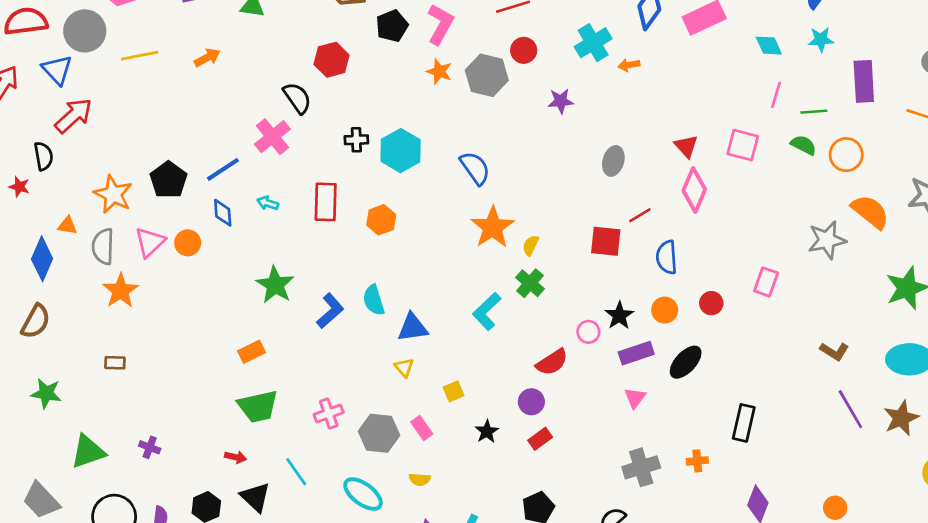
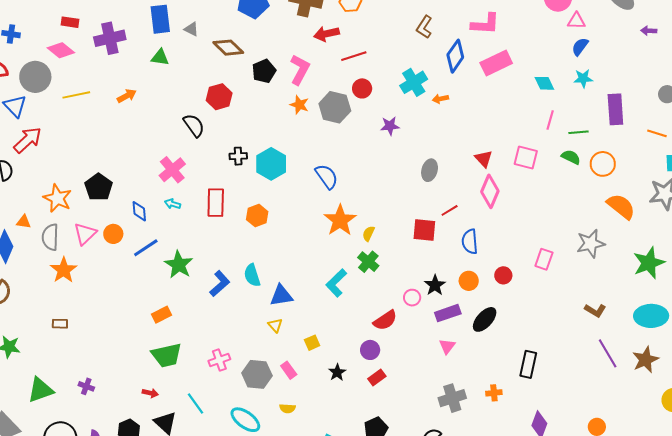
pink cross: (272, 137) -> (172, 170), moved
blue line: (223, 169) -> (146, 248), moved
gray star: (827, 240) -> (591, 244), moved

